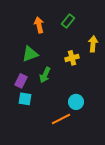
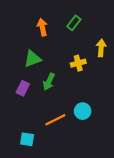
cyan square: (25, 99) -> (27, 139), moved
orange line: (61, 119) -> (55, 120), moved

